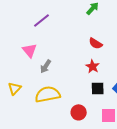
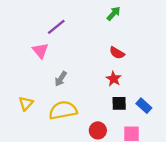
pink triangle: (30, 50) -> (40, 51), moved

